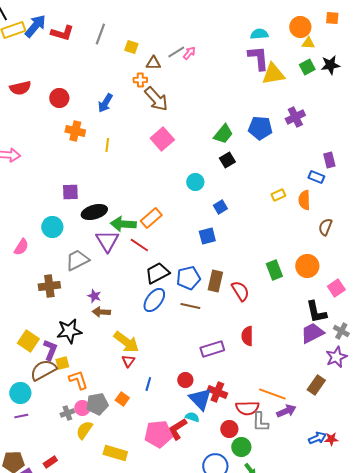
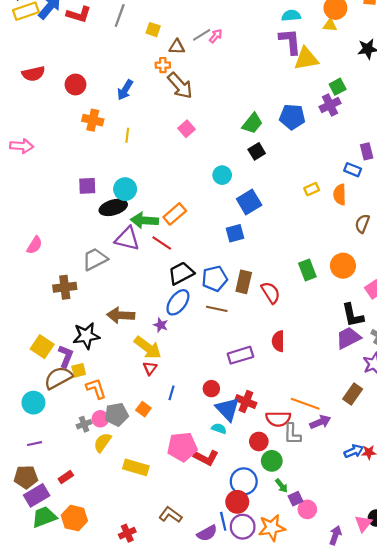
yellow triangle: (308, 43) -> (330, 25), moved
green square: (307, 67) -> (338, 87), moved
pink square: (162, 139) -> (187, 129), size x0.7
blue square: (220, 207) -> (249, 202), size x1.6
cyan circle: (52, 227) -> (125, 189), moved
purple triangle: (107, 241) -> (127, 239), turned -45
purple star: (94, 296) -> (161, 325), moved
brown arrow: (101, 312) -> (121, 315), size x1.4
purple line: (21, 416) -> (35, 444), moved
red L-shape: (177, 429) -> (206, 458), moved, turned -120

